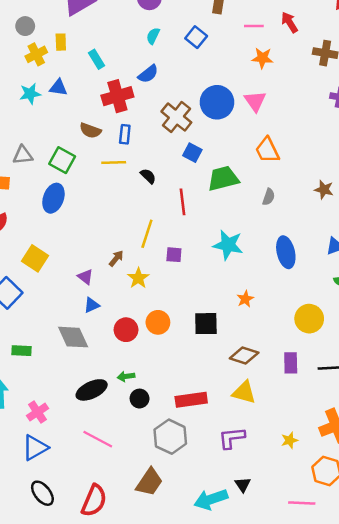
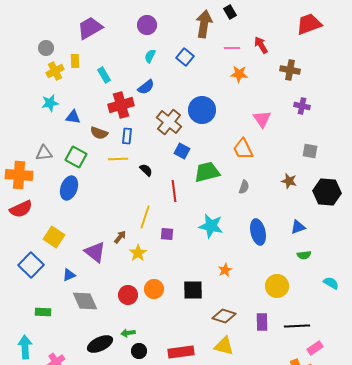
blue triangle: (58, 88) -> (73, 117), moved
pink triangle: (255, 101) -> (262, 119), moved
purple triangle: (85, 277) -> (95, 252), size x1.6
blue triangle: (92, 305) -> (69, 275), moved

